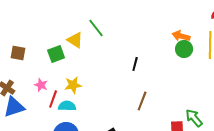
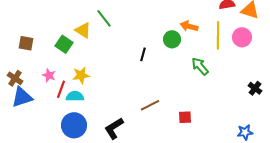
green circle: (184, 49) -> (172, 39), moved
green square: (56, 54) -> (64, 44), turned -36
brown line: (142, 101) -> (150, 105), moved, turned 42
green arrow: (194, 118) -> (200, 66), moved

